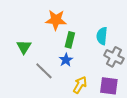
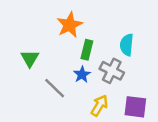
orange star: (56, 20) -> (70, 25), turned -30
gray cross: (114, 57) -> (112, 71), moved

